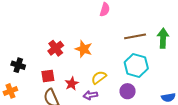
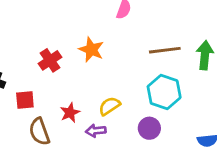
orange star: (84, 49) -> (91, 50), moved
red square: (48, 76) -> (25, 100), moved

